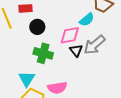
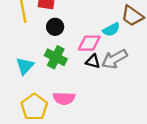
black triangle: (76, 51) -> (93, 61), turned -48
cyan triangle: (27, 79) -> (25, 66), moved

